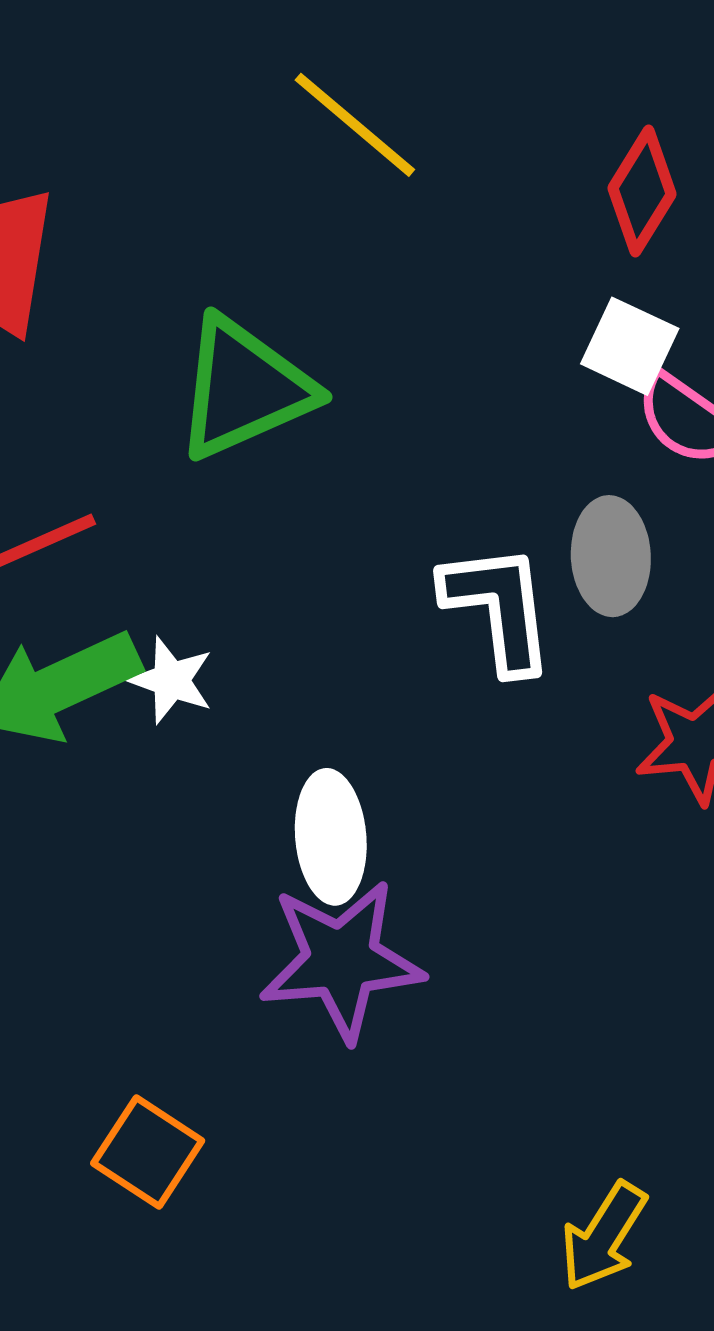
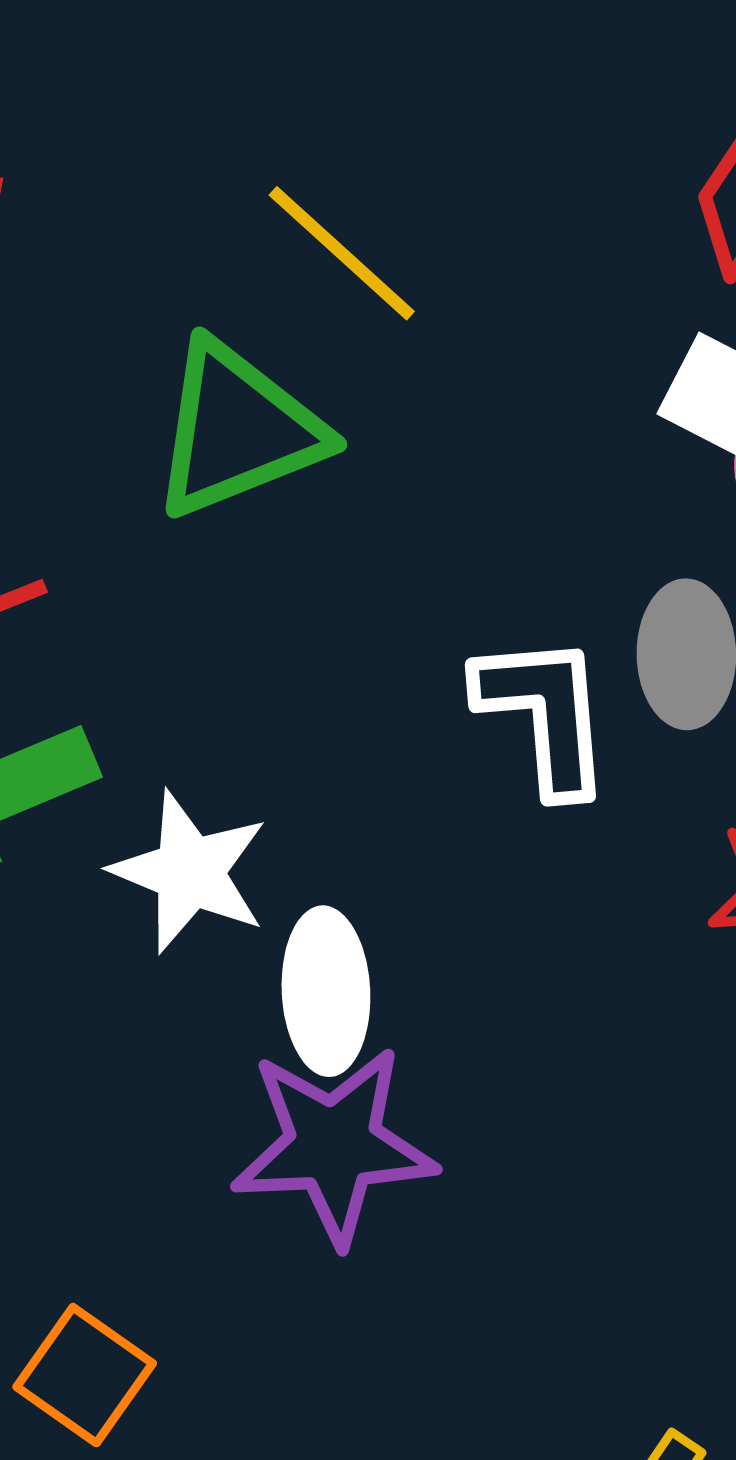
yellow line: (355, 125) -> (342, 253), moved
white star: (171, 680) -> (190, 872), moved, size x1.5

